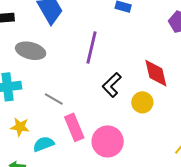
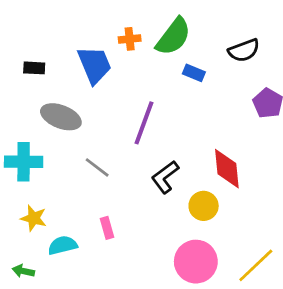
gray line: (54, 99) -> (97, 167), moved
pink rectangle: (74, 127) -> (107, 228), size x0.6
pink circle: (108, 141) -> (196, 262), moved

